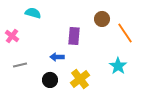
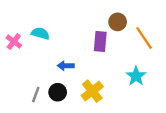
cyan semicircle: (33, 13) -> (40, 33), moved
purple rectangle: (74, 36) -> (100, 42), moved
gray line: (20, 65) -> (36, 95), moved, turned -56

